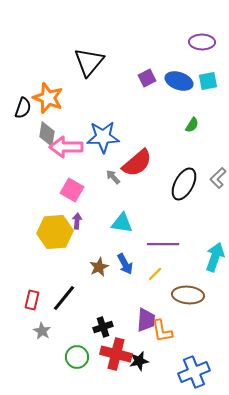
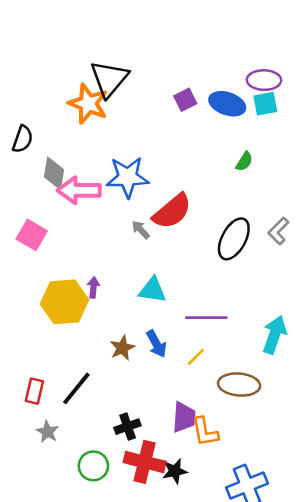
purple ellipse: (202, 42) -> (264, 80), moved
orange star: (48, 98) -> (88, 104), moved
pink square: (72, 190) -> (32, 235), moved

